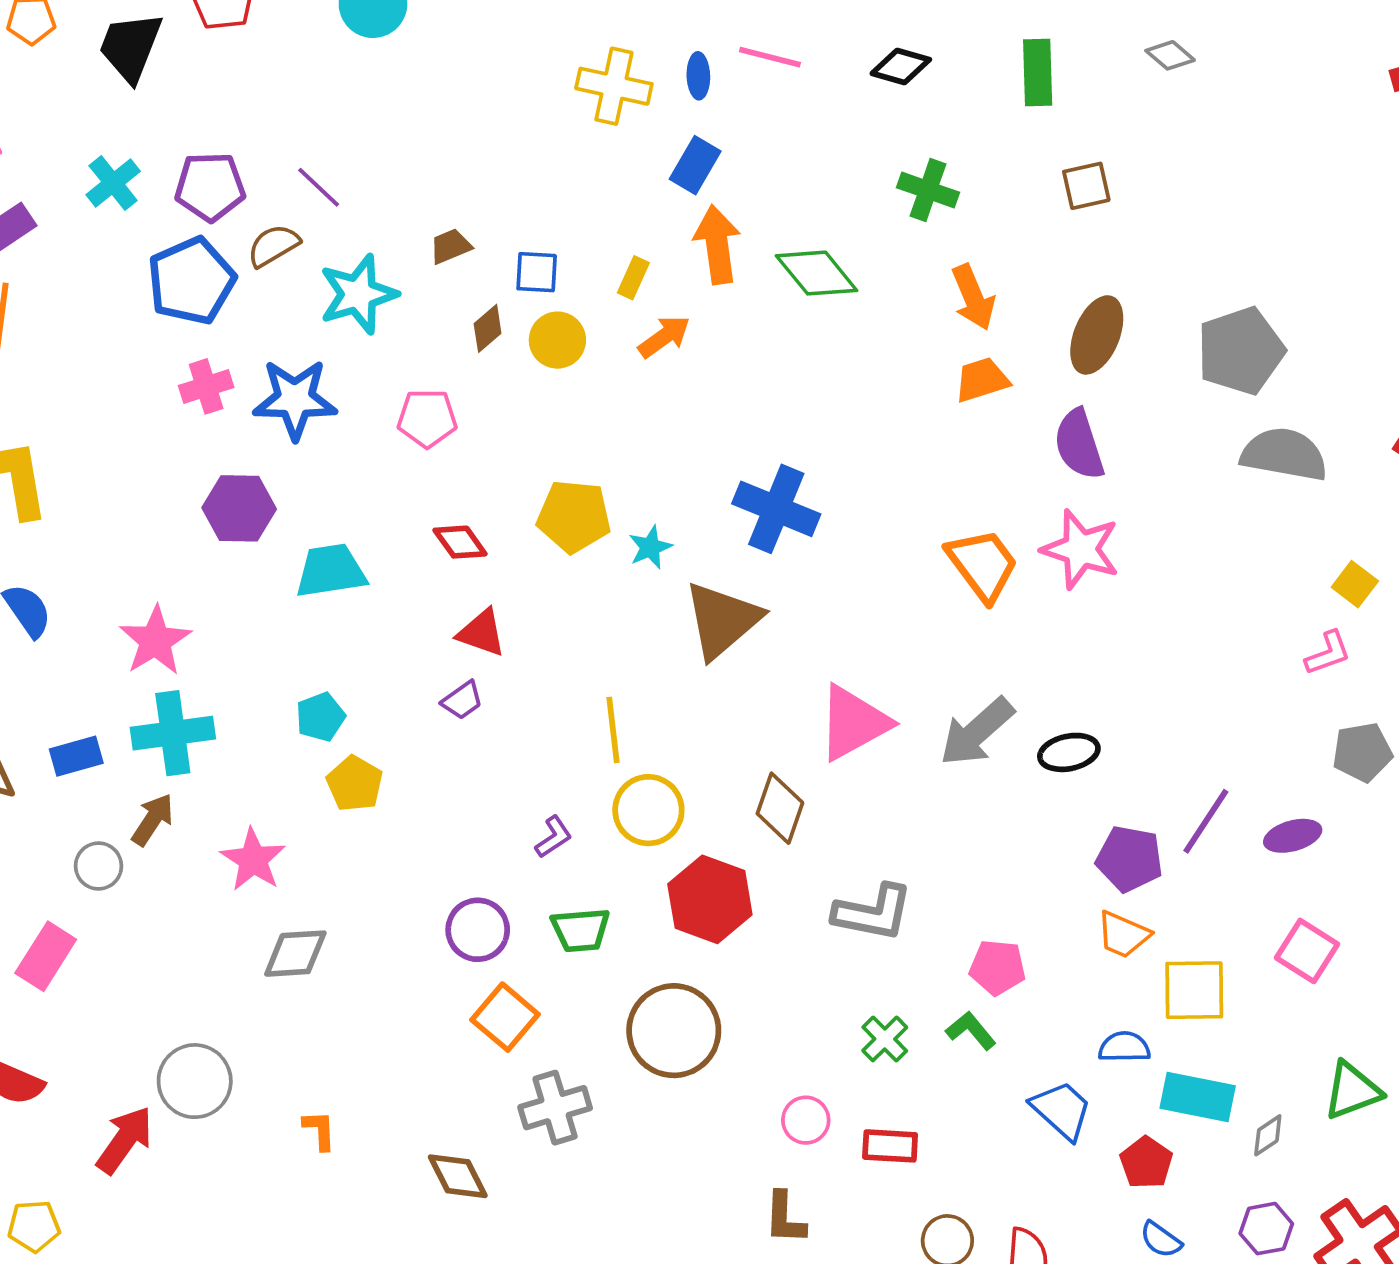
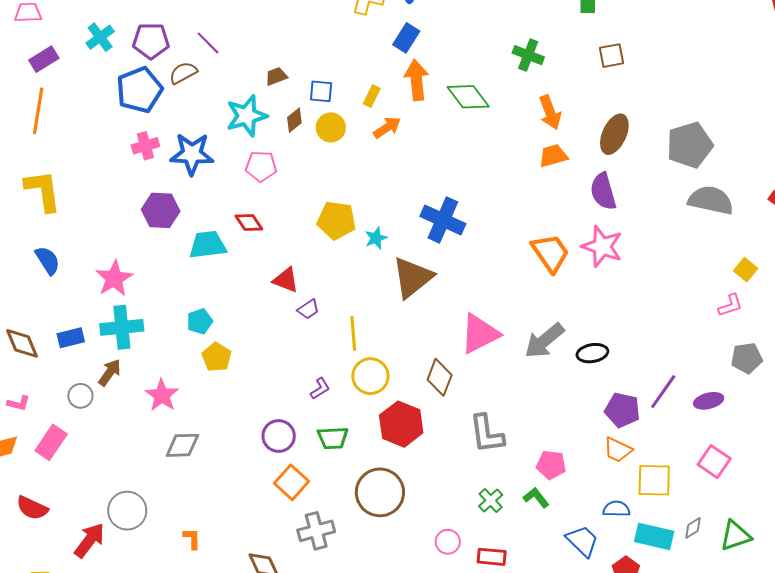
cyan star: (358, 294) -> (247, 116), moved
red diamond: (460, 542) -> (249, 222), moved
purple trapezoid: (462, 700) -> (308, 309), moved
gray L-shape: (873, 913) -> (487, 434), turned 69
gray diamond: (1268, 1135) -> (693, 528), moved

